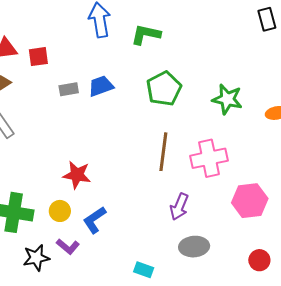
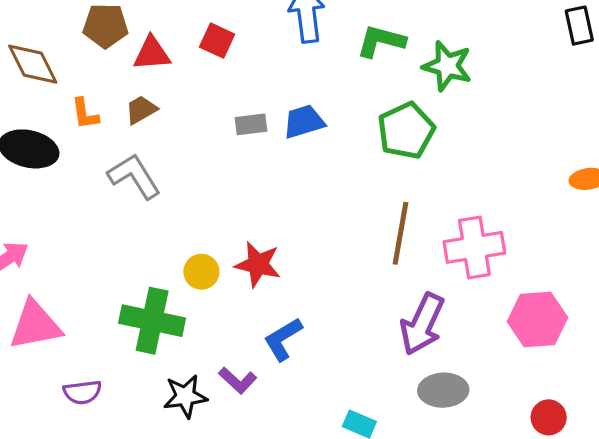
red square: (38, 57) -> (217, 41), moved, turned 30
green star: (227, 99) -> (447, 66), moved
purple arrow: (179, 207) -> (422, 324), size x1.4
yellow circle: (60, 211) -> (201, 272), moved

